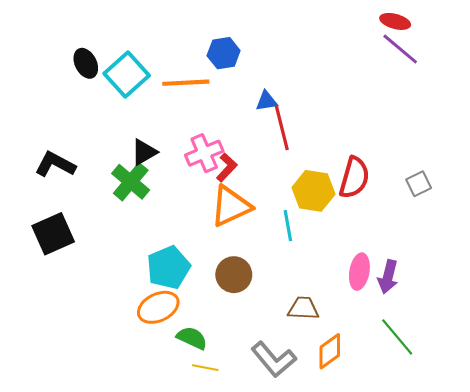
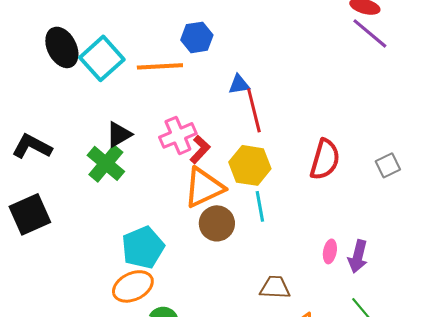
black ellipse: (86, 63) -> (62, 47), size x1.4
yellow hexagon: (313, 191) -> (250, 165), moved
pink ellipse: (359, 272) -> (330, 251), size x0.7
brown circle: (234, 275) -> (217, 223), moved

